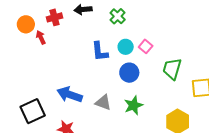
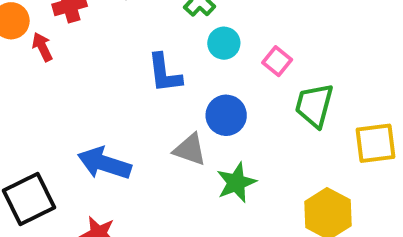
pink square: (146, 46) -> (277, 61), moved
cyan circle: (126, 47) -> (224, 43), moved
gray triangle: (103, 102) -> (190, 150), moved

